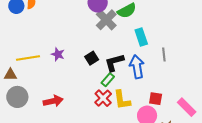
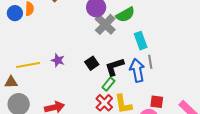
gray line: (164, 54) -> (150, 62), moved

